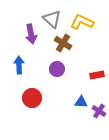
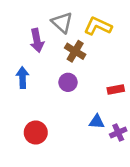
red circle: (32, 98) -> (36, 133), moved
purple cross: (99, 111) -> (118, 133), turned 32

